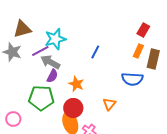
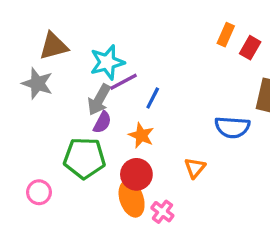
purple line: (40, 51) -> (123, 82), moved
orange rectangle: (138, 51) -> (226, 35), moved
blue line: (95, 52) -> (153, 98), moved
gray arrow: (50, 62) -> (99, 100), turned -90

